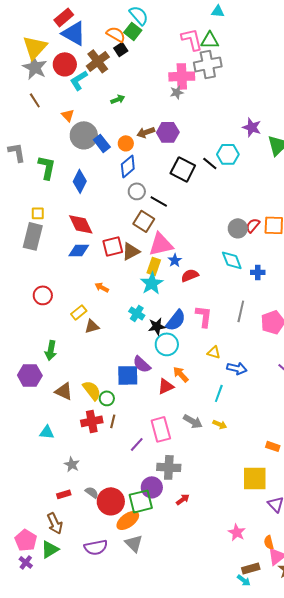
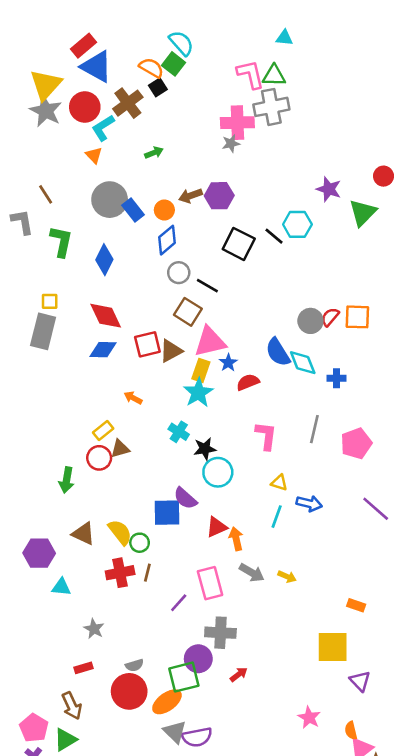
brown line: (35, 100) -> (46, 194), moved
orange triangle: (68, 115) -> (94, 155), moved
red circle: (43, 295) -> (99, 458), moved
blue semicircle: (176, 320) -> (278, 352), moved, turned 110
orange arrow: (181, 374) -> (236, 539), moved, turned 30
purple hexagon: (30, 375) -> (39, 553), moved
cyan line: (219, 393) -> (277, 517), moved
gray semicircle: (92, 492) -> (134, 665), moved, turned 128
red circle: (111, 501) -> (129, 691), moved
purple semicircle: (96, 547) -> (197, 737), moved

